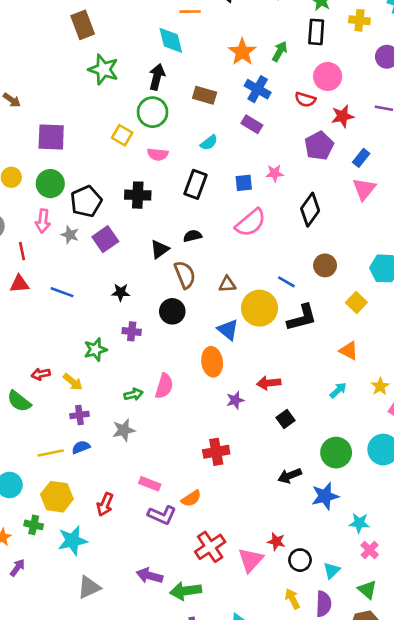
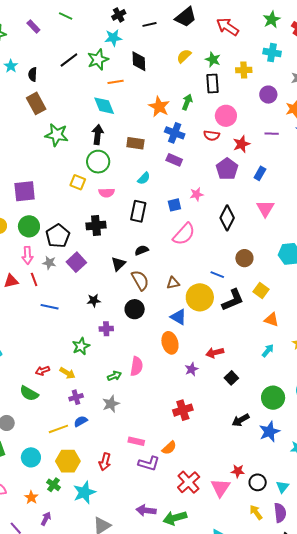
pink triangle: (364, 189) -> (265, 208), moved
red line: (22, 251) -> (34, 279), moved
red triangle: (19, 284) -> (11, 281), moved
yellow square: (356, 302) -> (261, 290), moved
green cross: (34, 525) -> (53, 485), turned 32

